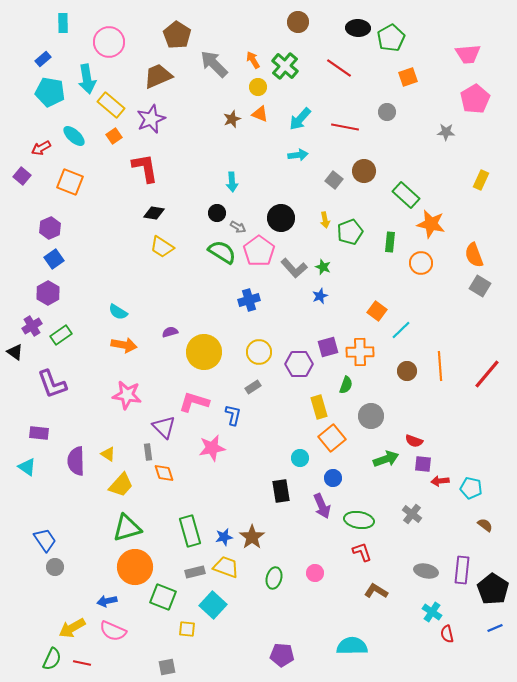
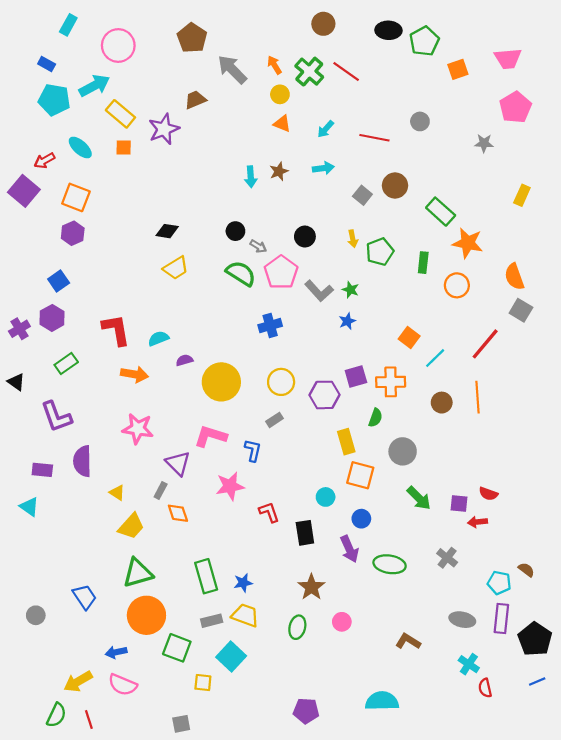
cyan rectangle: (63, 23) -> (68, 25), turned 30
blue rectangle: (43, 59) -> (47, 64), turned 70
red line: (339, 68) -> (346, 72), moved
brown trapezoid: (158, 76) -> (195, 100), moved, size x0.7
orange square: (408, 77) -> (458, 69), moved
cyan arrow: (87, 79) -> (94, 86), turned -108
brown star: (232, 119) -> (279, 171), moved
cyan arrow: (300, 119) -> (326, 129), size x0.7
orange square: (114, 136) -> (124, 148), turned 35
red L-shape: (145, 168) -> (116, 330), moved
purple square: (22, 176) -> (24, 191), size x1.6
cyan arrow: (232, 182) -> (251, 177), moved
black circle: (281, 218) -> (305, 237), size x0.7
purple hexagon: (50, 228) -> (73, 233), moved
yellow trapezoid: (162, 247) -> (176, 268), turned -65
cyan semicircle: (118, 312) -> (158, 339), moved, turned 126
purple cross: (32, 326) -> (19, 329), moved
red line: (487, 374) -> (485, 344), moved
orange square: (332, 438) -> (360, 475), turned -36
red semicircle: (414, 441) -> (488, 494), moved
gray rectangle: (148, 452) -> (161, 490), turned 35
green arrow: (386, 459) -> (419, 498), turned 65
purple semicircle: (76, 461) -> (82, 461), moved
cyan pentagon: (471, 488) -> (499, 583), moved
brown star: (252, 537) -> (311, 587), moved
blue trapezoid: (45, 540) -> (85, 597), moved
red L-shape: (362, 552) -> (269, 512), moved
gray circle: (55, 567) -> (36, 615), moved
red line: (82, 663) -> (89, 719), turned 60

